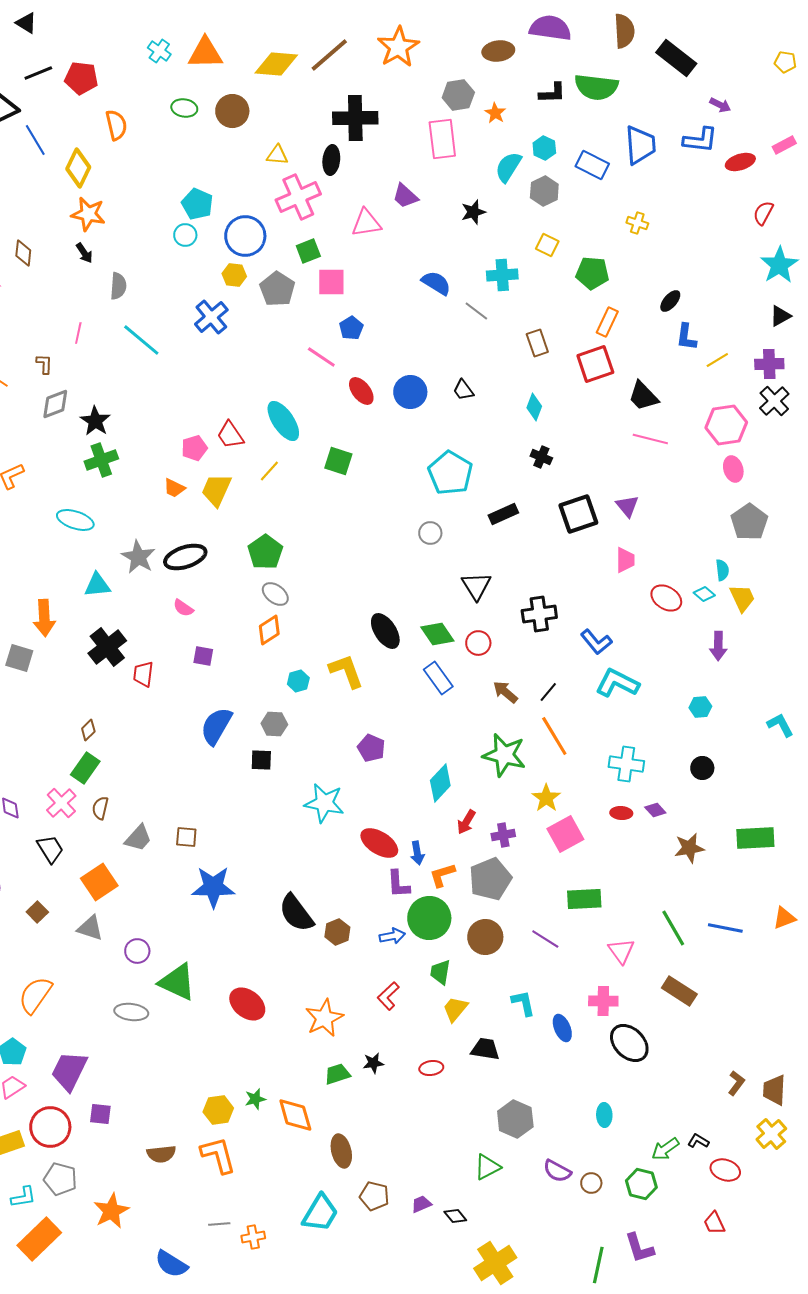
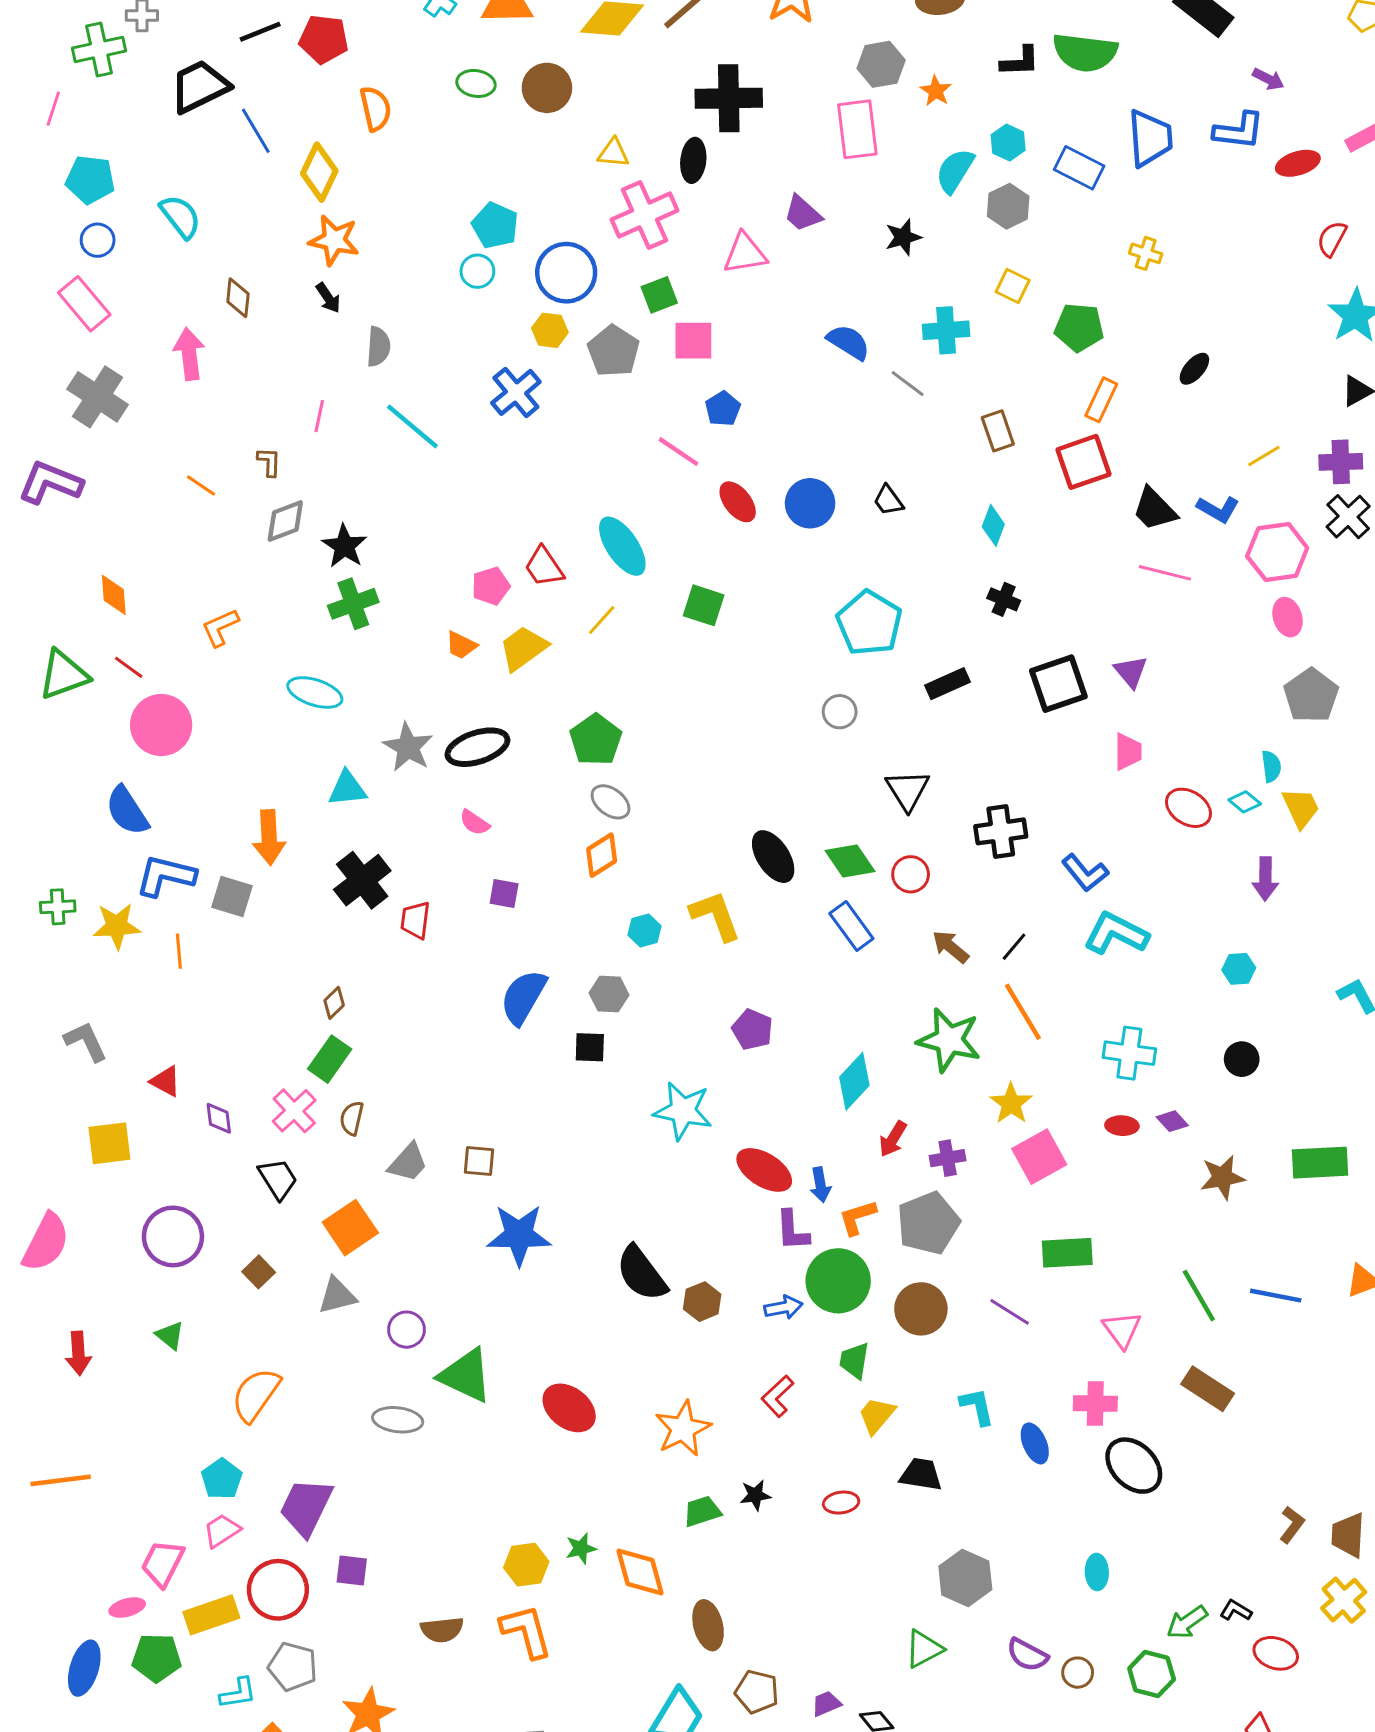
blue L-shape: (686, 337) -> (1218, 509), moved, turned -68
yellow trapezoid: (216, 490) -> (523, 648), turned 30
gray triangle: (90, 928) -> (337, 1296), turned -32

